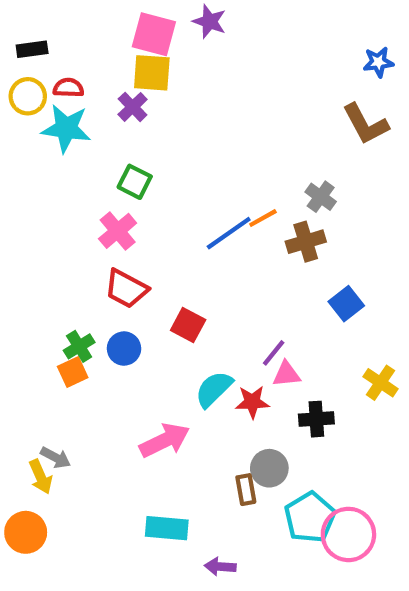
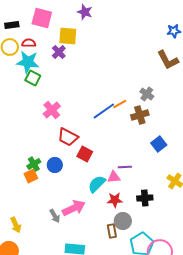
purple star: (209, 21) -> (85, 12), moved
pink square: (154, 34) -> (42, 18), moved
green square: (135, 182) -> (33, 78), moved
red trapezoid: (126, 289) -> (68, 137), moved
purple line: (274, 353) -> (125, 167), turned 48
pink triangle: (286, 374) -> (114, 177), moved
red star: (252, 402) -> (115, 200), moved
gray arrow: (56, 458) -> (55, 216), moved, turned 32

